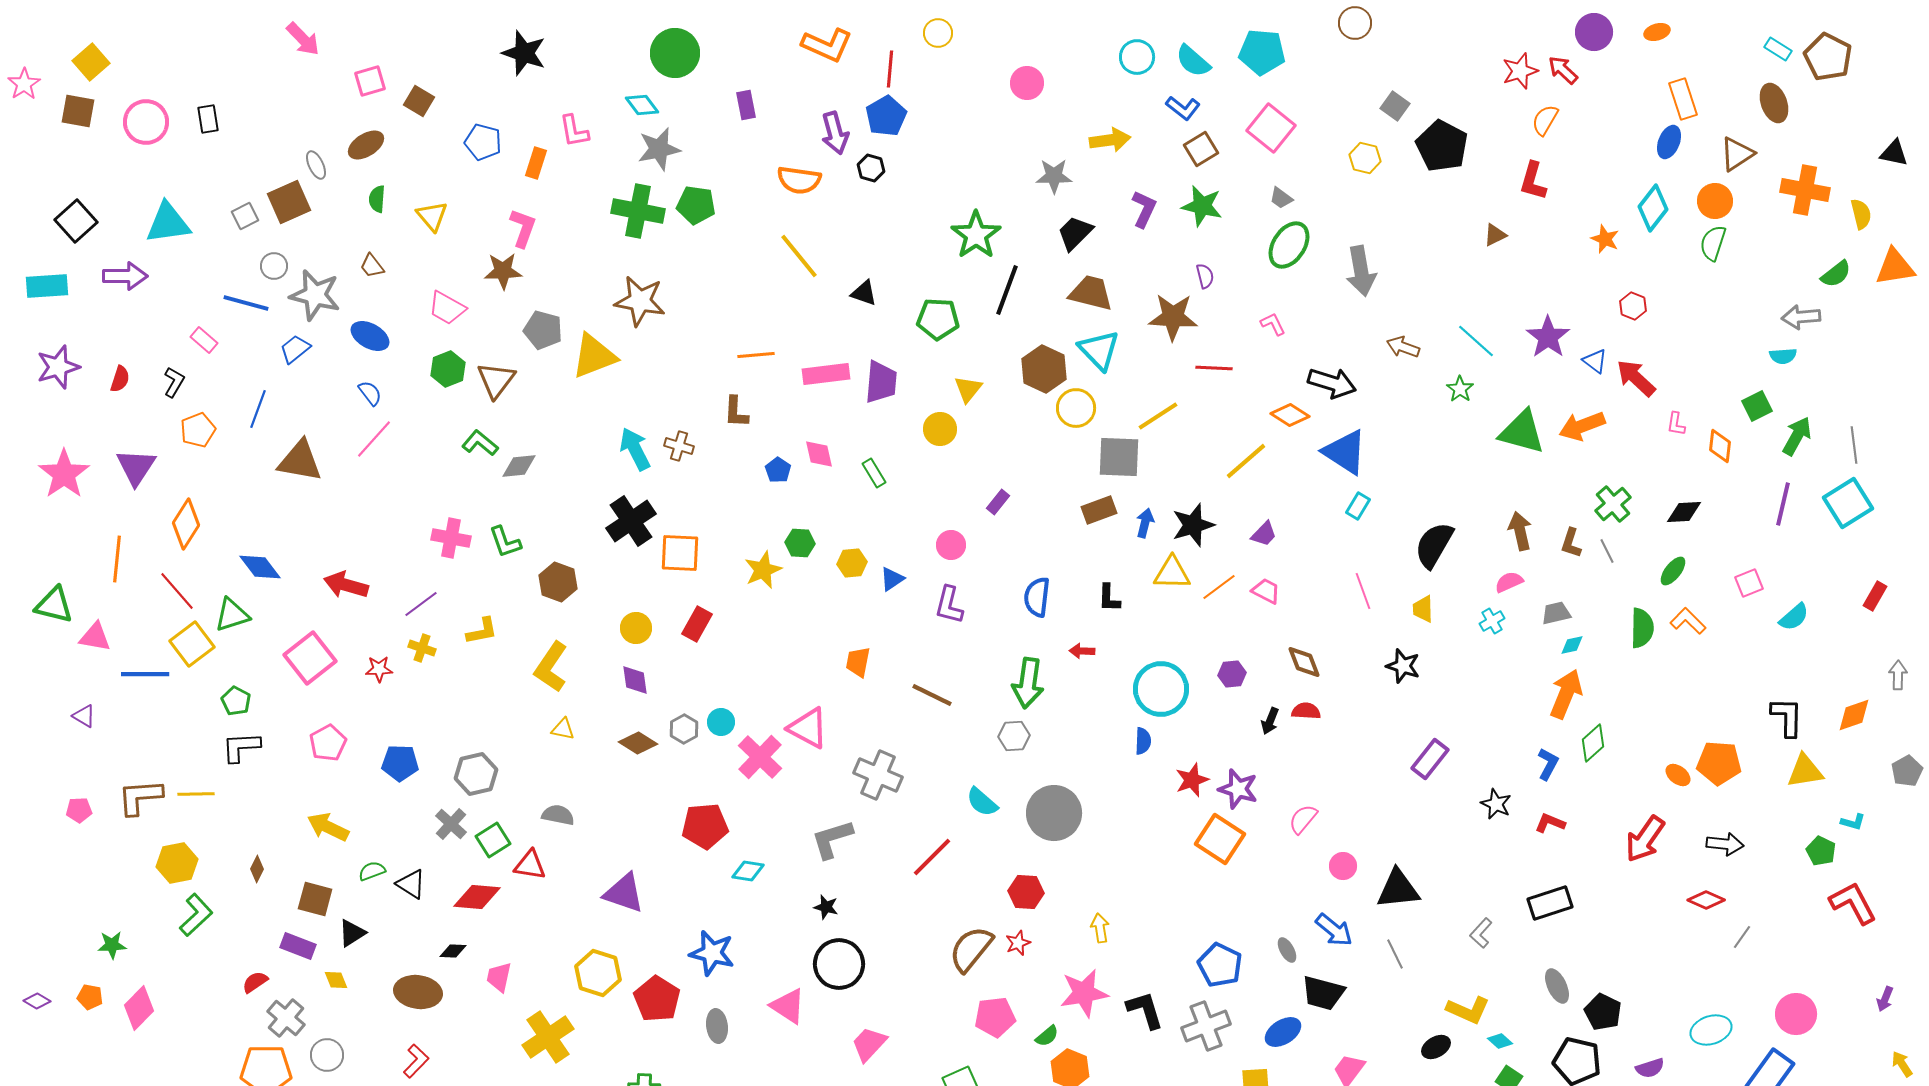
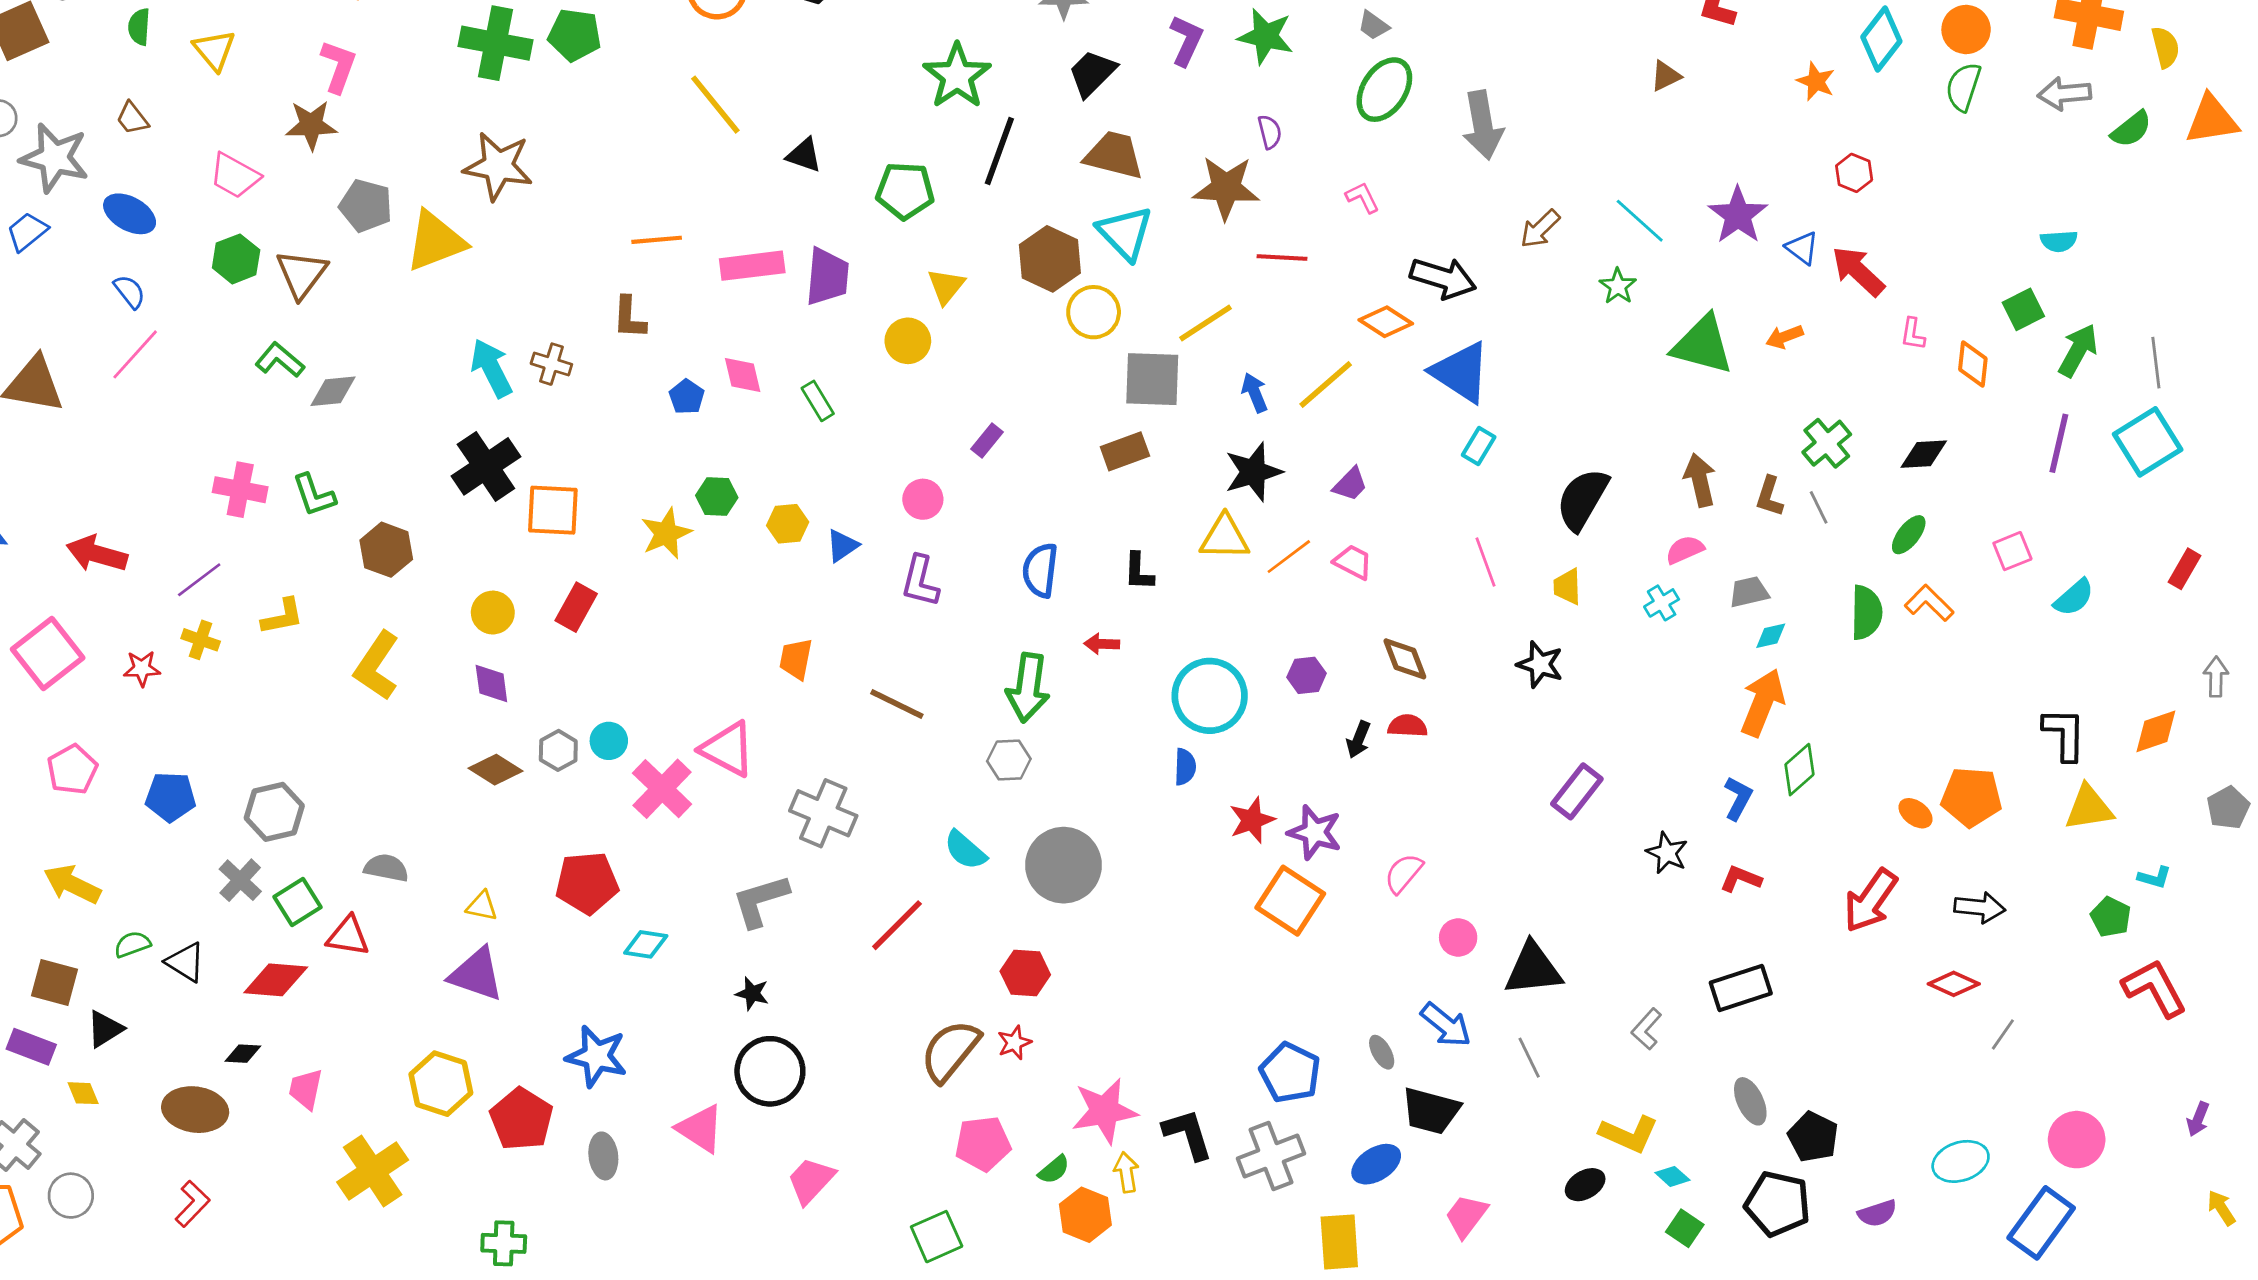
gray arrow: (1801, 317) -> (2064, 94), moved
brown arrow: (1403, 347) -> (1540, 229), turned -64
orange arrow: (1582, 426) -> (1784, 337), size x0.6
blue arrow: (1145, 523) -> (1255, 393), moved, turned -36
yellow triangle: (563, 729) -> (482, 906), moved
yellow arrow: (1100, 928) -> (1126, 1172), moved

